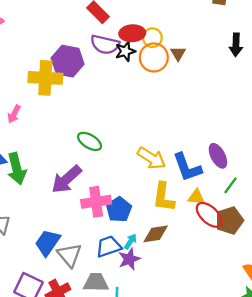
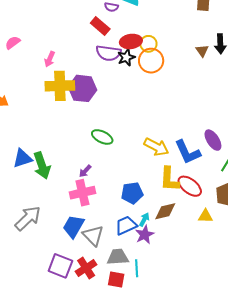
brown triangle: (178, 53) -> (202, 51), moved
purple hexagon: (68, 61) -> (83, 88), moved
pink arrow: (14, 114) -> (50, 59), moved
purple arrow: (66, 179) -> (85, 171), size x0.5
yellow triangle: (196, 197) -> (205, 216), moved
pink cross: (96, 202) -> (82, 193), moved
blue pentagon: (119, 210) -> (132, 193), turned 30
red ellipse: (209, 215) -> (190, 186), moved

